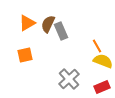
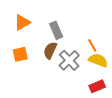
brown semicircle: (48, 24) -> (50, 50), moved
gray cross: (69, 79) -> (69, 60), moved

